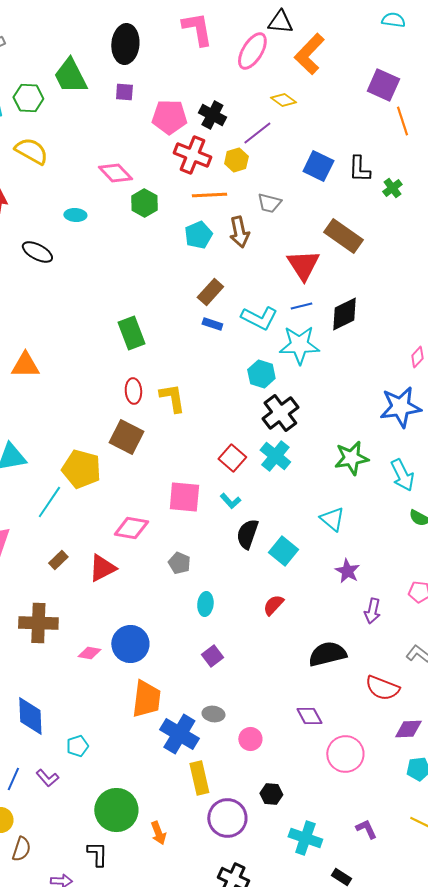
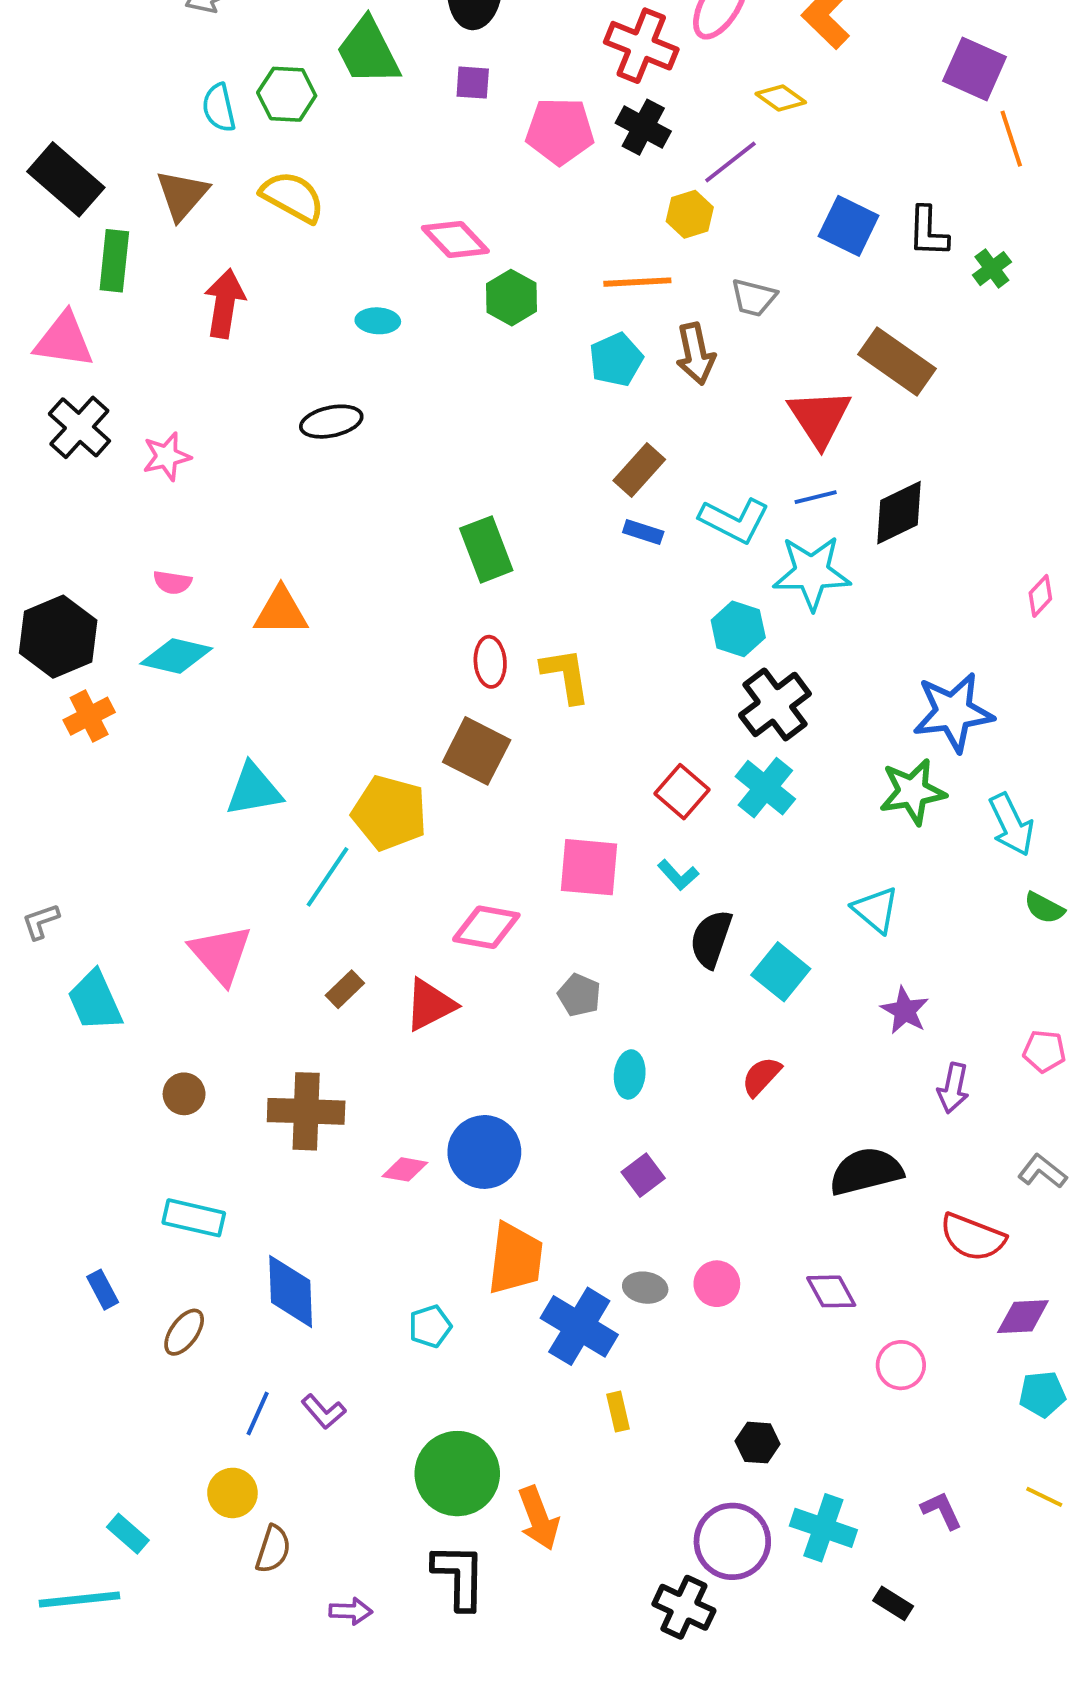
red cross: (192, 155) -> (641, 46), moved
black ellipse: (37, 252) -> (331, 422), moved, turned -40
blue star: (400, 407) -> (953, 712), moved
pink circle: (250, 739) -> (717, 1284), moved
cyan pentagon: (77, 746) -> (430, 1326), moved
pink circle: (345, 754) -> (901, 1365), size x0.7
yellow rectangle: (199, 778) -> (618, 1412), size x0.6
purple circle: (227, 818) -> (732, 1541), moved
orange arrow: (158, 833) -> (539, 1518), size x1.4
black L-shape: (97, 854) -> (459, 1576), moved, size x1.4

